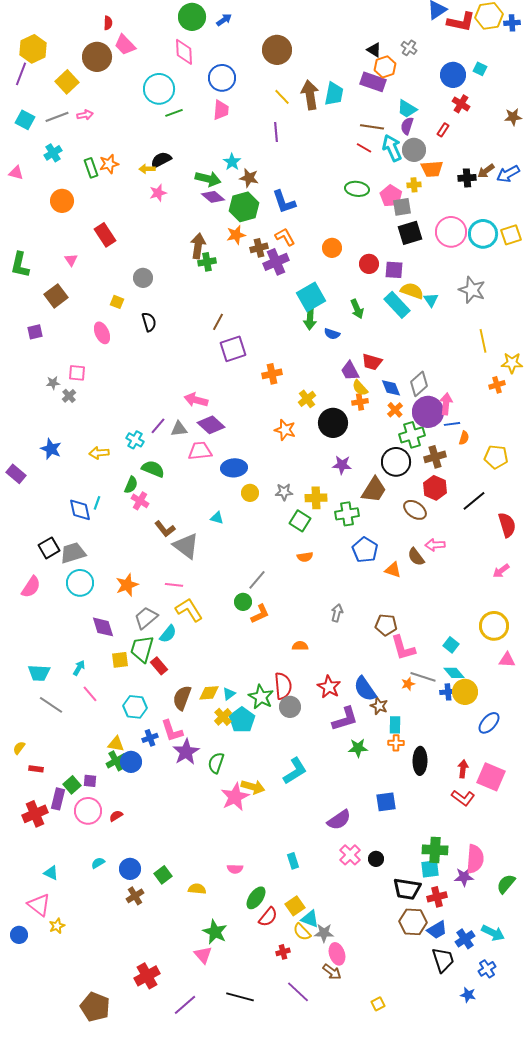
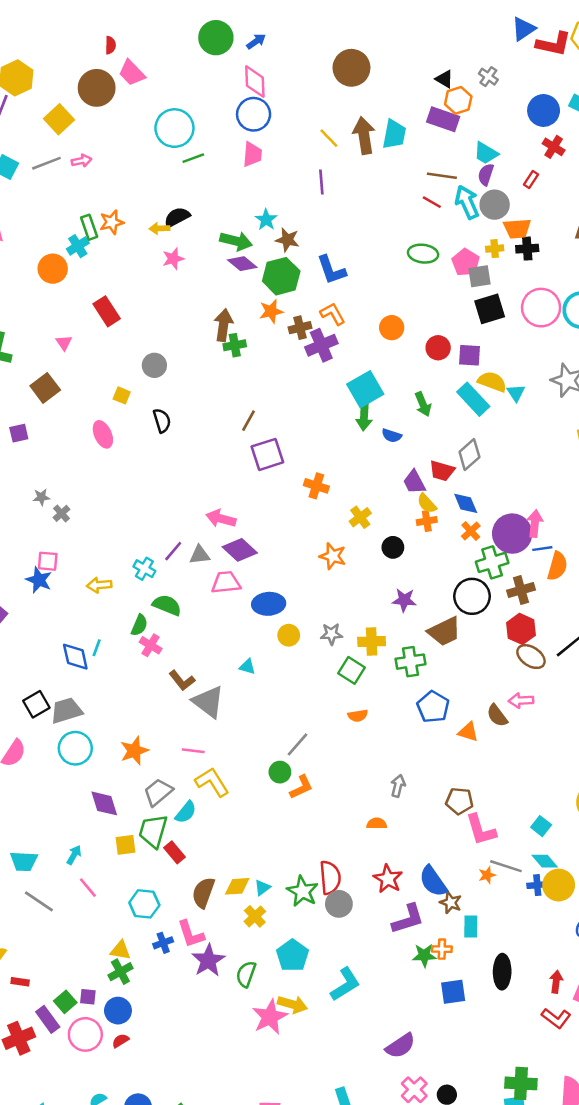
brown circle: (277, 50) -> (351, 68), moved
pink diamond: (184, 52) -> (255, 82), moved
cyan cross: (53, 153) -> (78, 246), moved
black cross: (467, 178) -> (527, 249), moved
pink square: (77, 373) -> (48, 561), moved
orange cross: (272, 374) -> (316, 486), turned 30
gray diamond: (419, 384) -> (469, 454), moved
black circle: (333, 423) -> (393, 547), size x0.6
orange semicircle: (464, 438) -> (557, 566), size x1.6
brown trapezoid: (374, 490) -> (444, 631), turned 32
brown ellipse: (415, 510) -> (531, 657), moved
orange semicircle: (300, 646) -> (377, 824), moved
cyan pentagon: (242, 720) -> (292, 955), moved
orange cross: (396, 743) -> (442, 949), moved
blue circle: (131, 762) -> (118, 1011), moved
purple rectangle: (58, 799) -> (48, 1019), turned -50
blue square: (386, 802) -> (453, 992), moved

